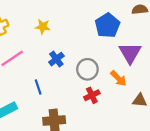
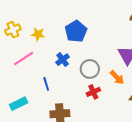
blue pentagon: (107, 25) -> (76, 31), moved
yellow star: (43, 27) -> (38, 34), moved

